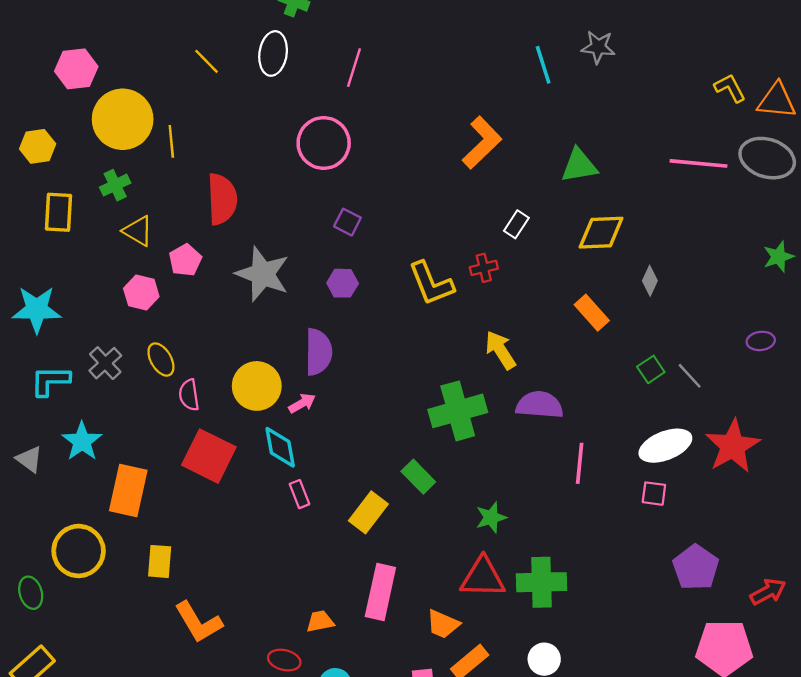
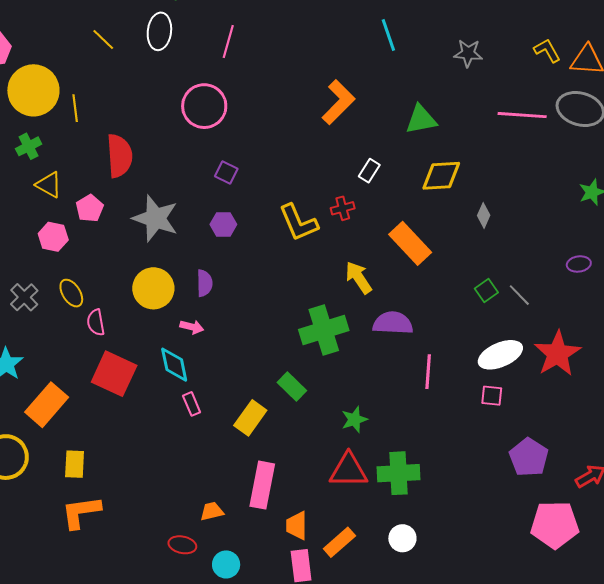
gray star: (598, 47) -> (468, 53), moved
orange rectangle: (592, 313) -> (410, 243), moved, size x1.4
purple semicircle: (318, 352) -> (204, 283), size x0.7
yellow circle: (257, 386) -> (153, 288), moved
pink arrow: (302, 403) -> (192, 327), turned 45
orange rectangle: (128, 490) -> (47, 405), turned 30
orange L-shape: (198, 622) -> (81, 512), moved, turned 114
orange trapezoid: (443, 624) -> (297, 526), moved, turned 68

